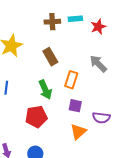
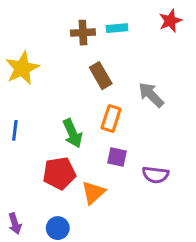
red star: (98, 27) -> (170, 21), moved
brown rectangle: (50, 57) -> (101, 76), moved
orange triangle: (78, 132) -> (93, 193), moved

